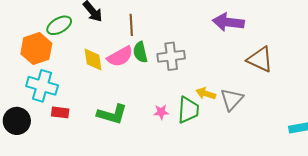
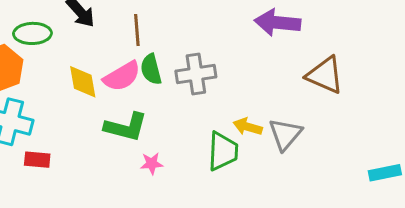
green ellipse: (59, 25) -> (32, 33), turned 30
pink star: (161, 112) -> (152, 164), moved
green L-shape: (112, 114) -> (126, 127), moved

